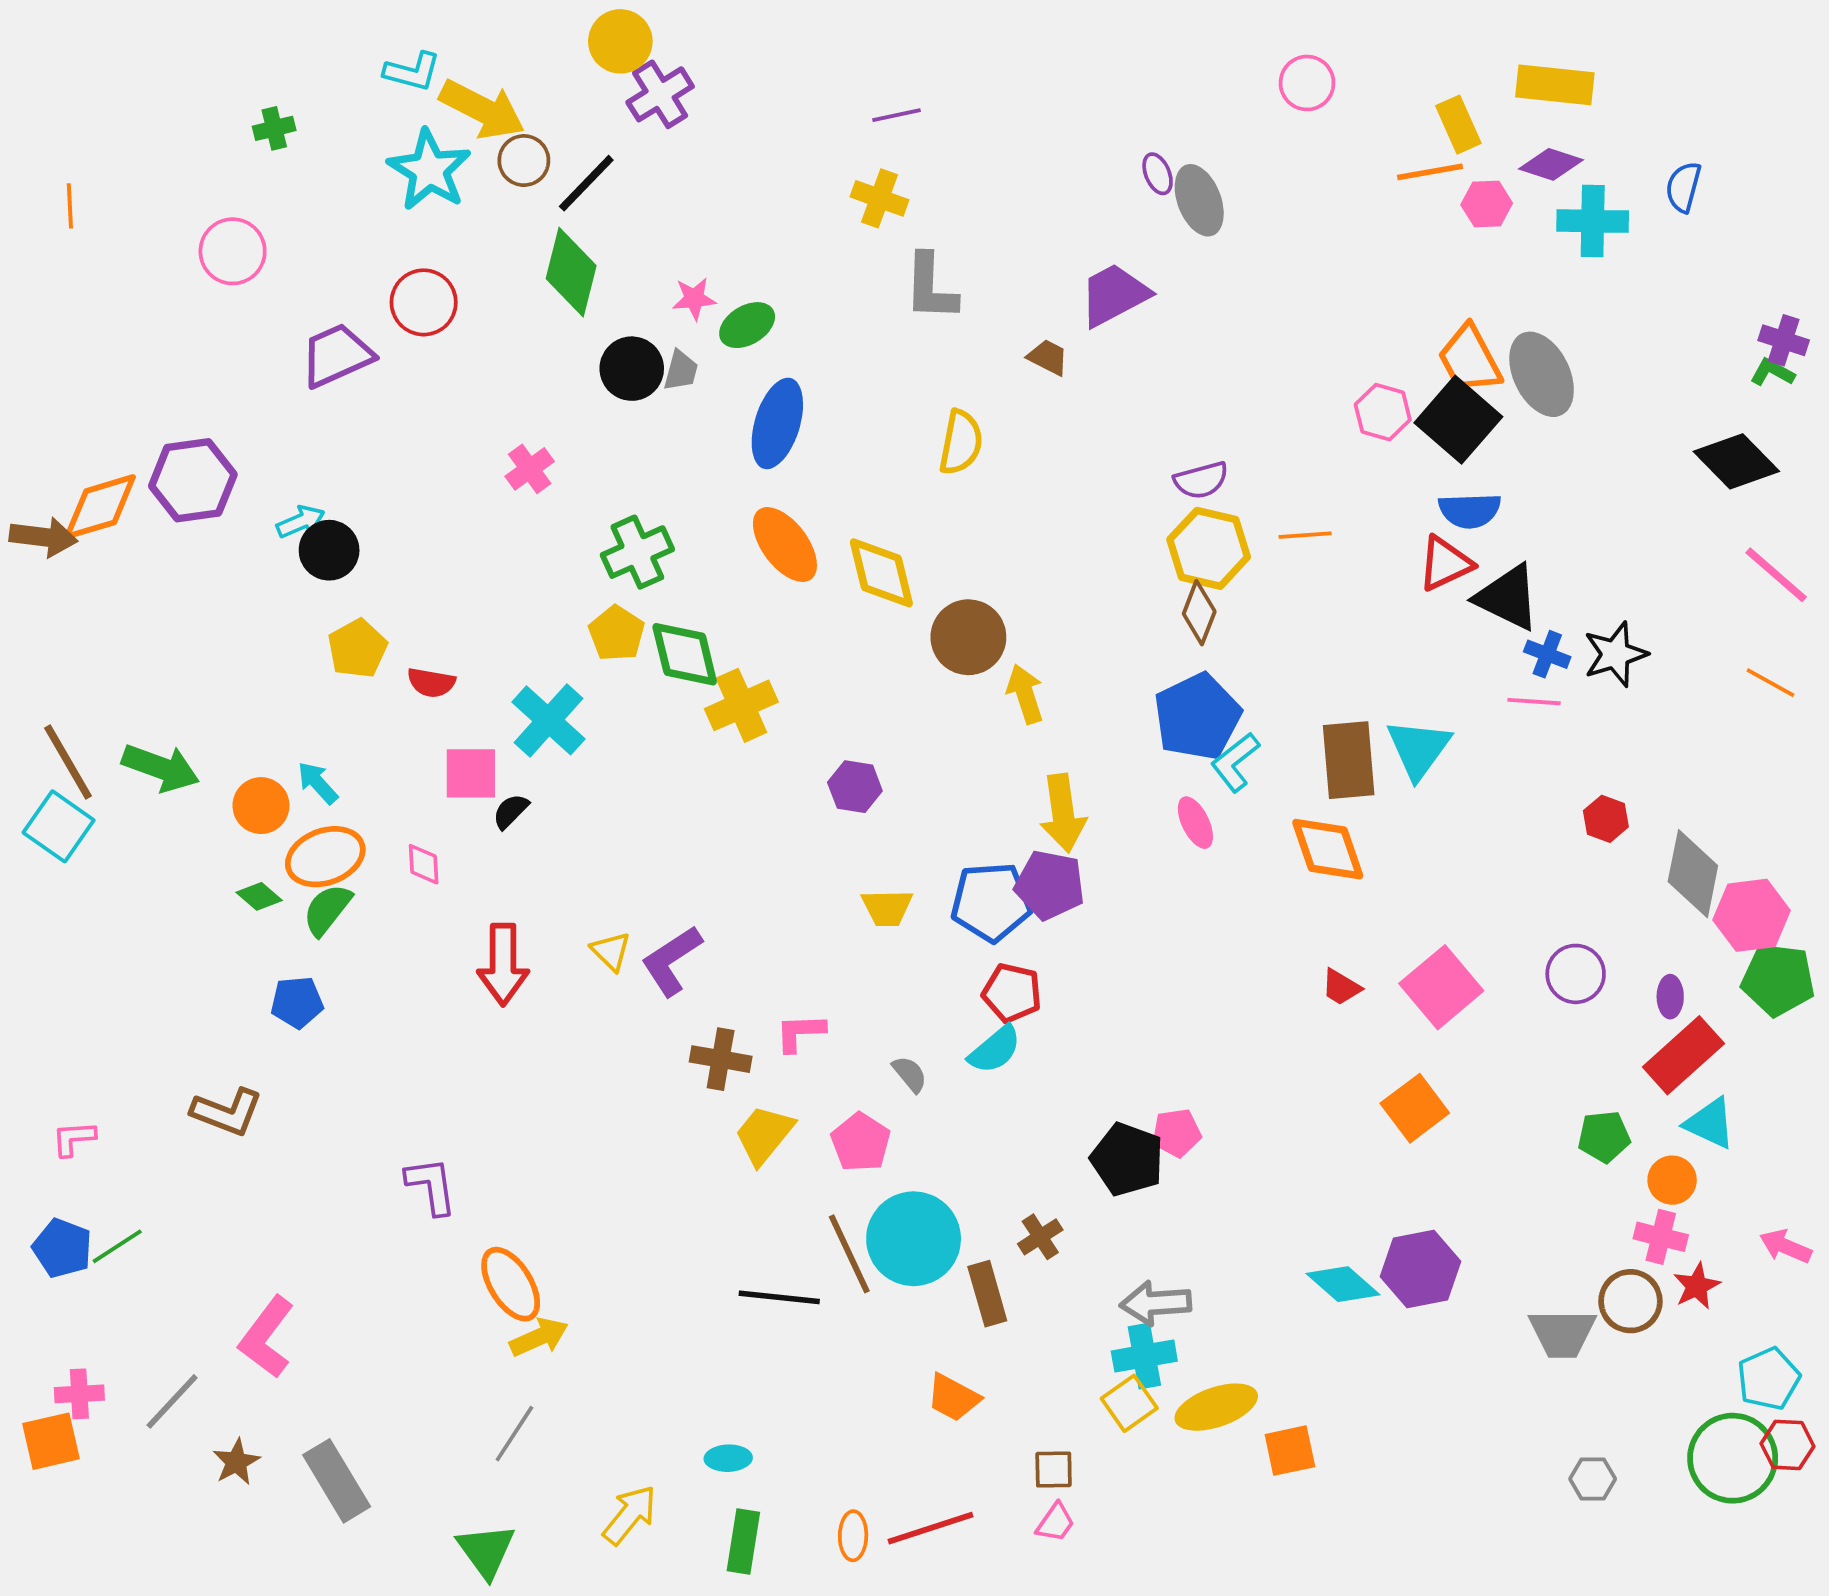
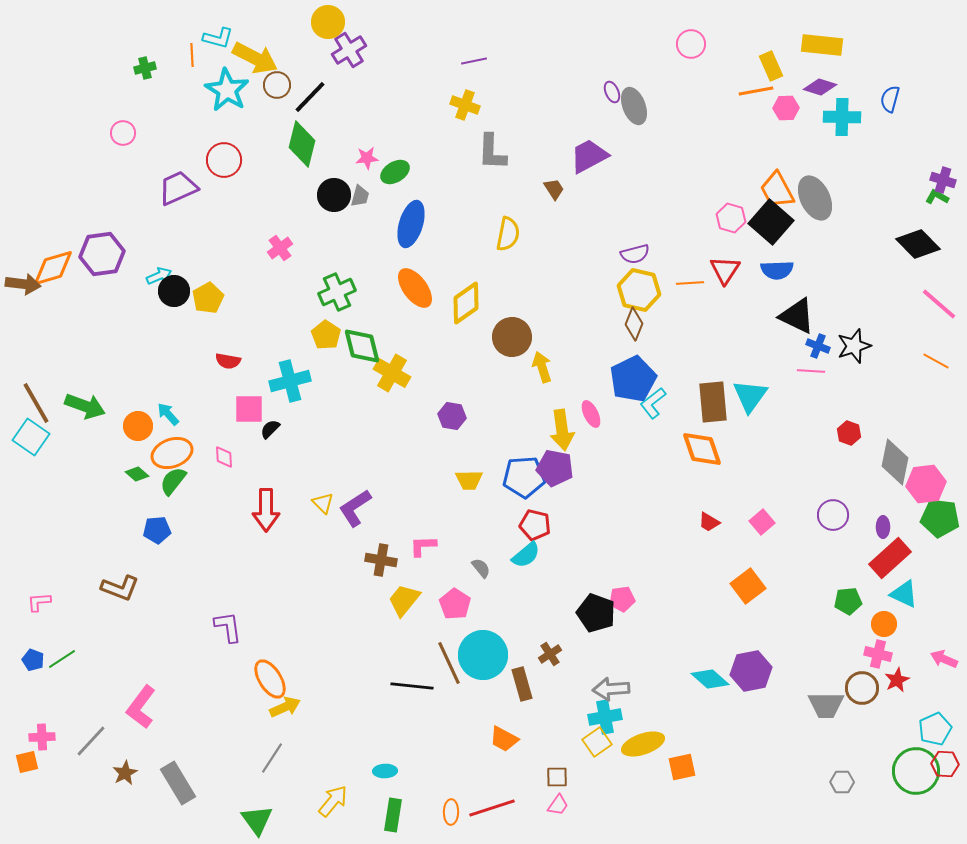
orange line: (70, 206) -> (192, 55), moved
pink circle: (233, 251) -> (123, 133), size x0.7
brown trapezoid: (1048, 357) -> (554, 189), turned 30
red triangle: (1445, 563) -> (725, 270), moved, turned -32
yellow diamond: (881, 573) -> (466, 303), turned 69
yellow pentagon: (357, 649) -> (208, 298), moved
yellow cross: (741, 705) -> (392, 373), turned -36
cyan cross: (548, 720) -> (290, 381), turned 33
pink ellipse: (1195, 823) -> (591, 414), moved
pink square: (1441, 987) -> (762, 522), size x0.6
blue pentagon: (62, 1248) -> (33, 660), size x0.7
orange square: (51, 1441) -> (27, 762), size x0.7

